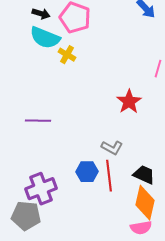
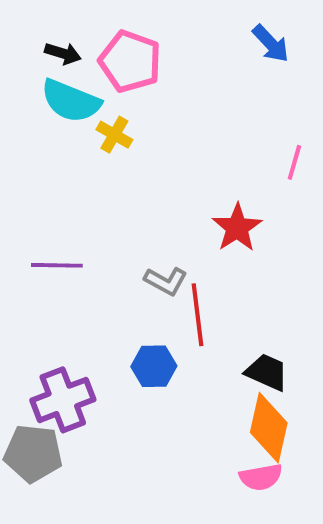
gray L-shape: (112, 148) -> (166, 281), moved
red line: (109, 176) -> (197, 315), moved

